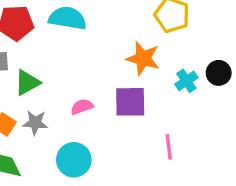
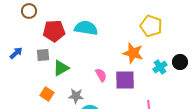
pink semicircle: (82, 107) -> (101, 75), moved, turned 80
gray star: (35, 123) -> (76, 96), moved

